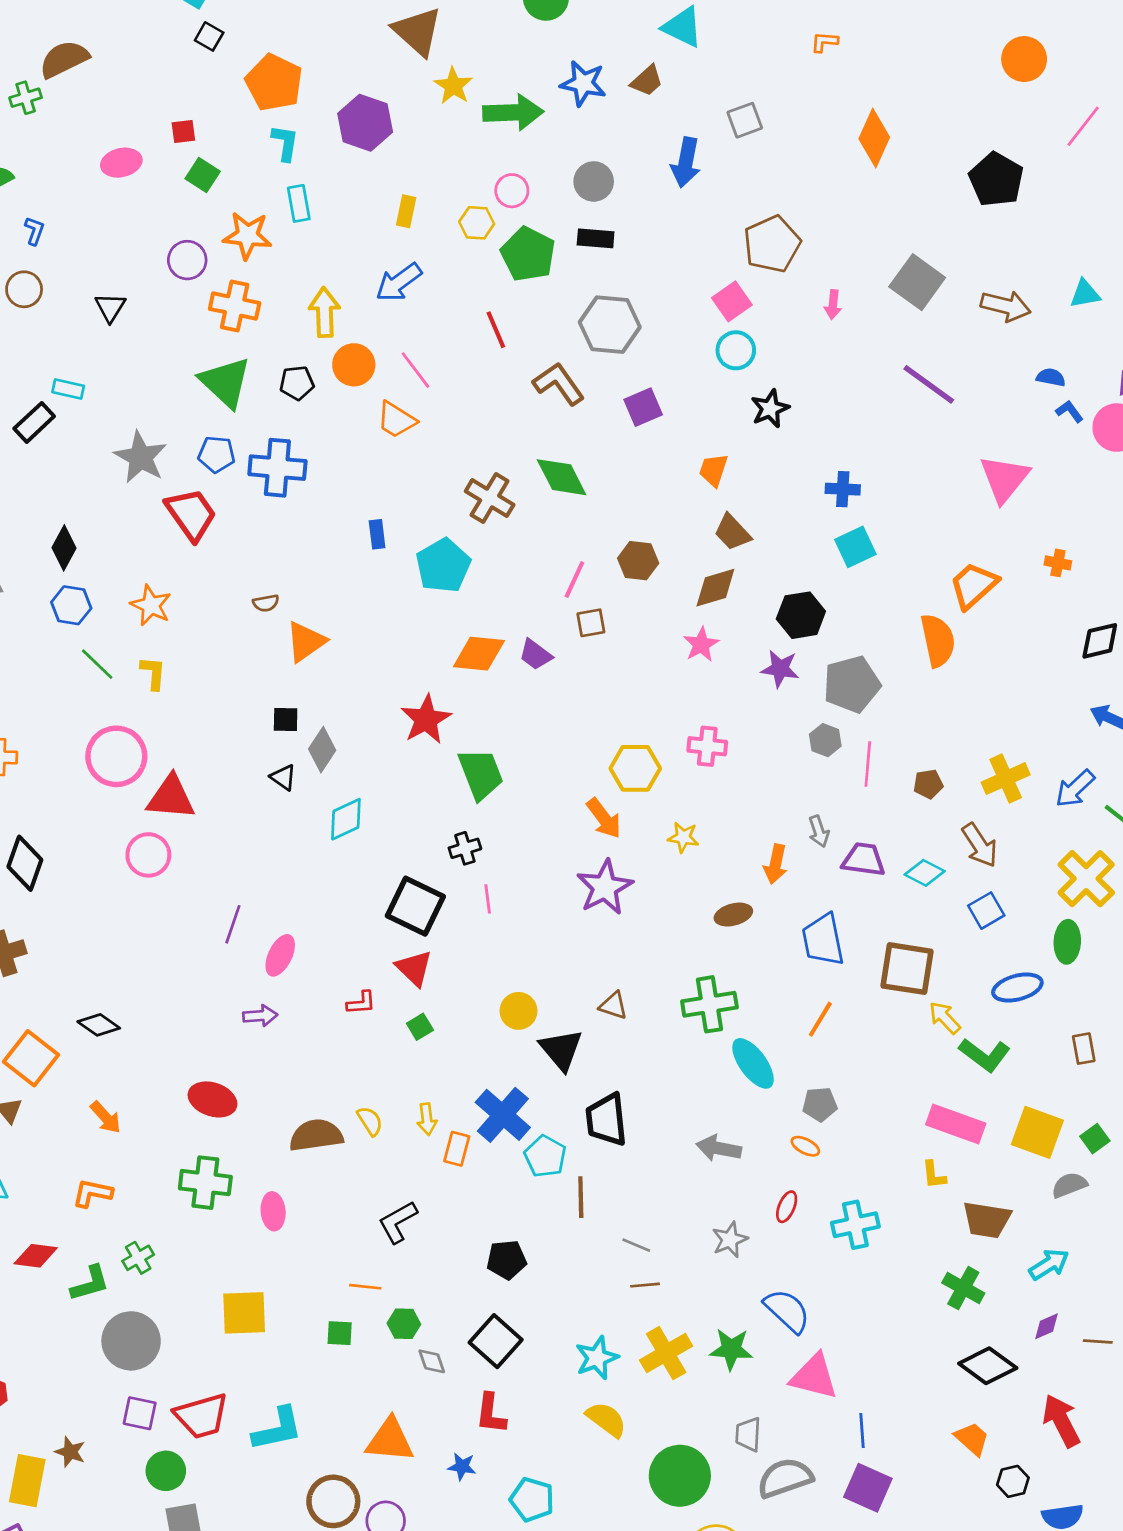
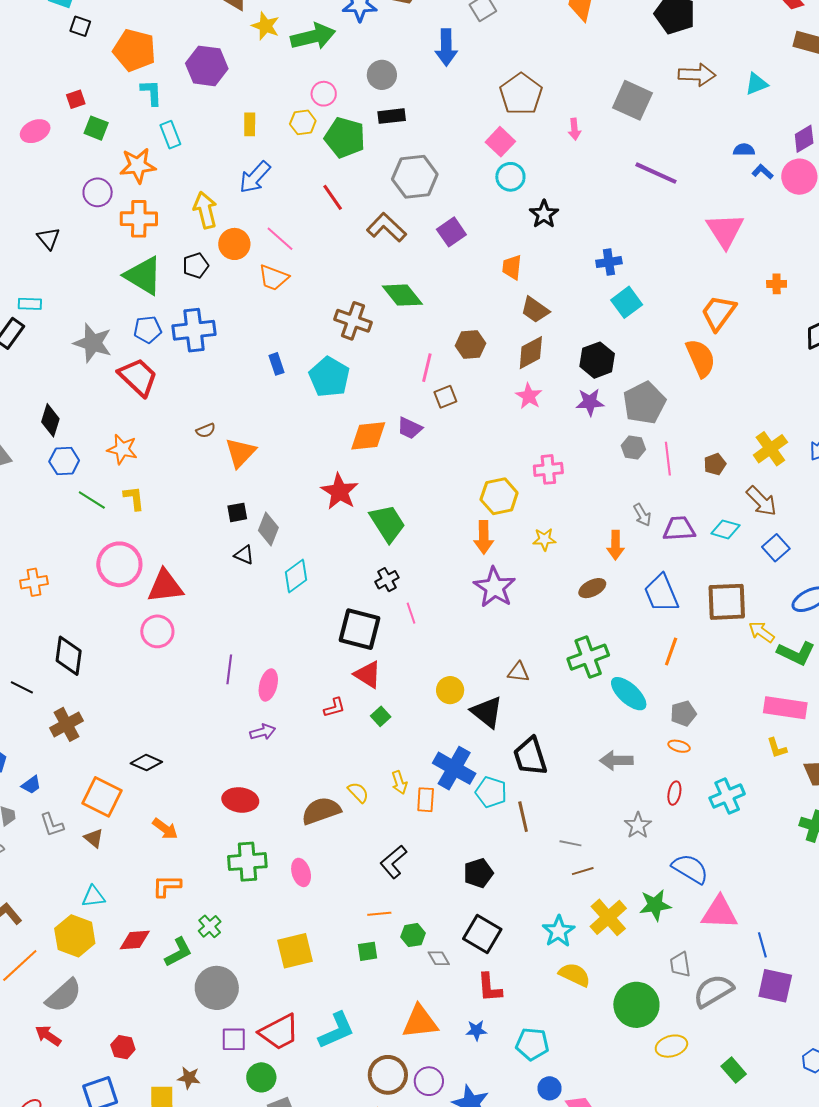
brown arrow: (1006, 306) -> (697, 75), moved
orange arrow: (604, 818) -> (484, 537), turned 48

